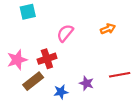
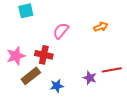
red cross: (47, 59) -> (44, 55), turned 30
purple star: (86, 83) -> (90, 78), moved

